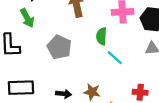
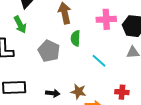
green semicircle: (101, 36) -> (76, 38), moved

